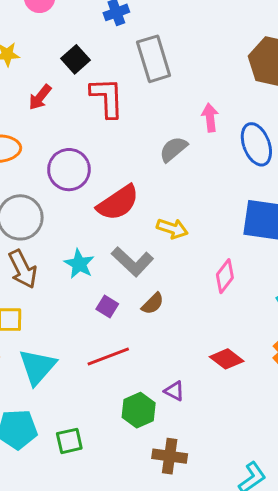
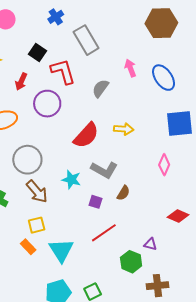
gray semicircle: (173, 149) -> (100, 88), moved
purple circle: (69, 170) -> (47, 104), moved
yellow arrow: (172, 229) -> (124, 129), moved

